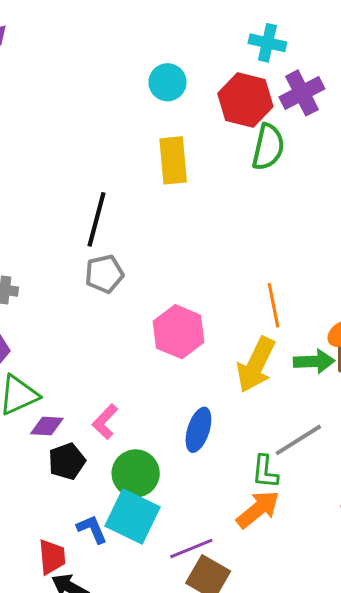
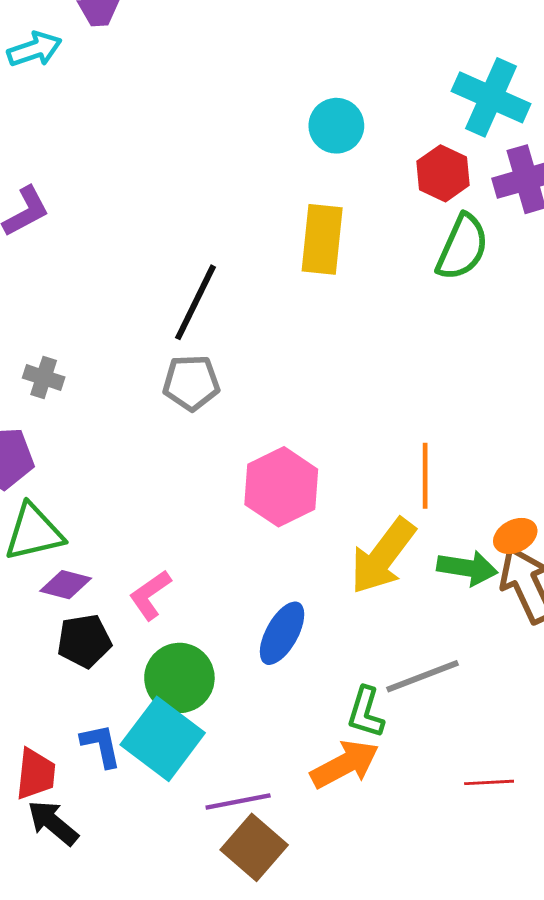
cyan cross: (267, 43) -> (491, 97), size x1.4
red hexagon: (245, 100) -> (443, 173), size x0.7

